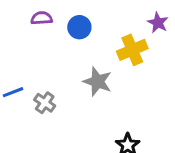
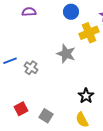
blue circle: (79, 27) -> (71, 12), moved

